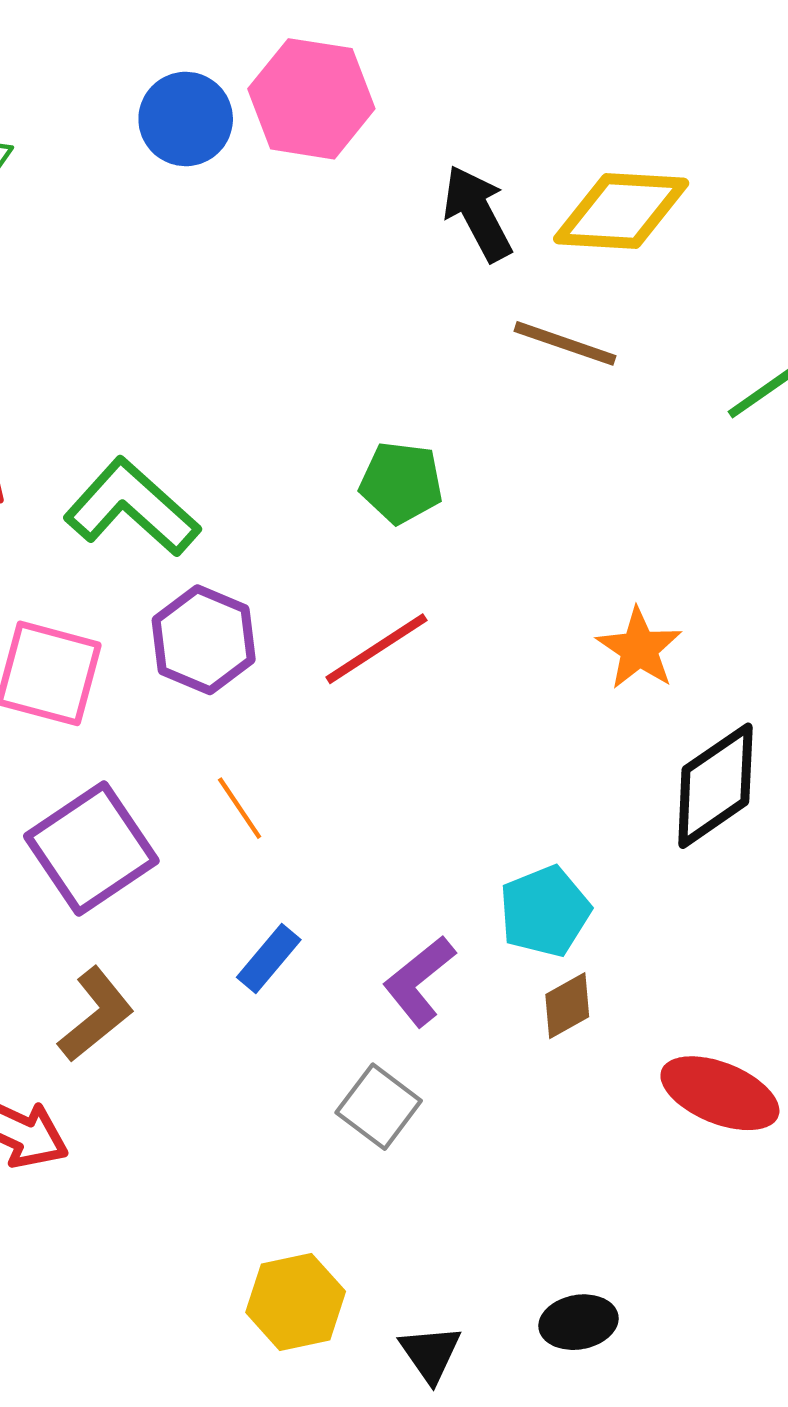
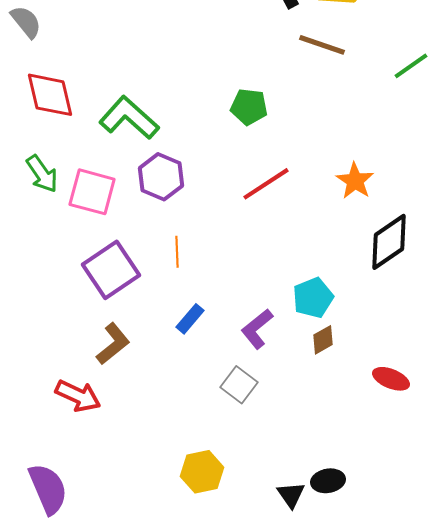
red line: (376, 649) -> (266, 184), moved
orange line: (240, 808) -> (177, 252), turned 32
red ellipse: (720, 1093) -> (391, 379), size x0.7
black triangle: (430, 1354) -> (291, 495), moved

